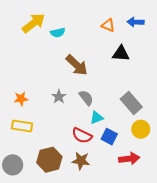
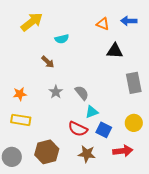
cyan semicircle: (58, 33) -> (62, 39), moved
brown arrow: (77, 65) -> (48, 62), moved, size x0.6
gray rectangle: (131, 103) -> (134, 83), moved, turned 30
brown star: (81, 161) -> (87, 154), moved

